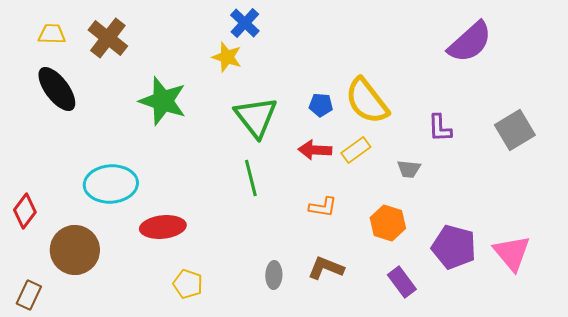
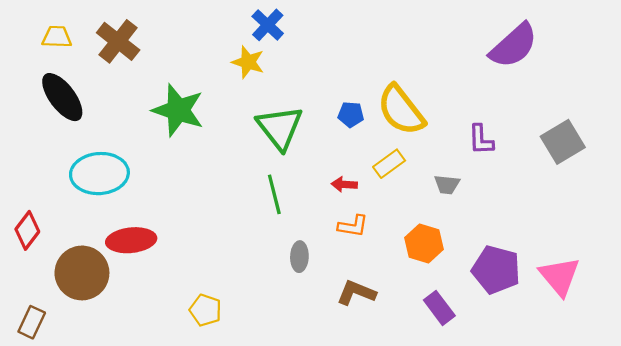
red arrow: (315, 150) -> (344, 184), moved, size x0.7
cyan ellipse: (111, 184) -> (99, 174), moved
red ellipse: (163, 227) -> (131, 240), moved
gray ellipse: (274, 275) -> (299, 257), moved

